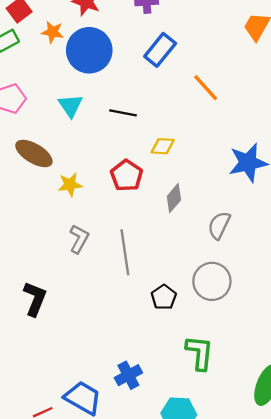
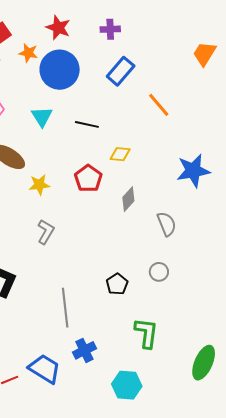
gray semicircle: (219, 225) -> (167, 224), turned 130
gray line: (125, 252) -> (65, 308), moved
gray circle: (212, 281) -> (159, 272), size x0.6

